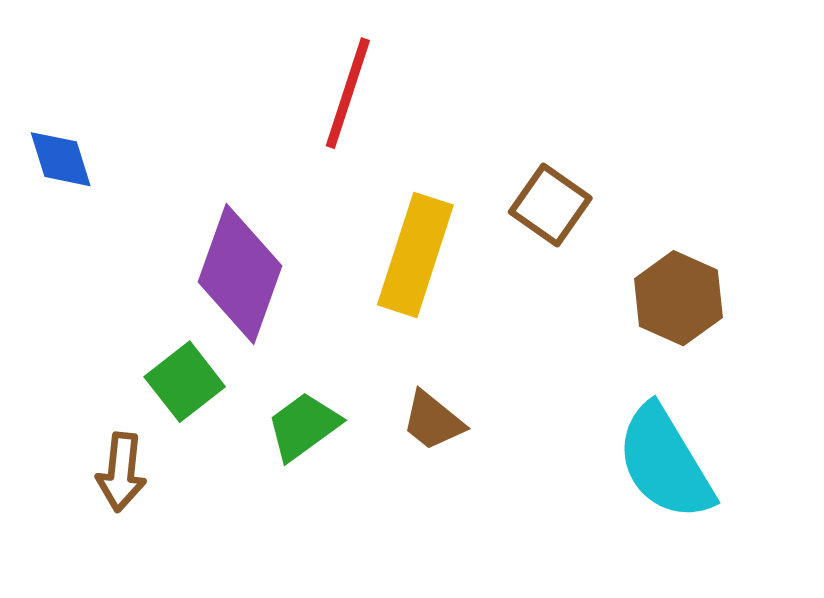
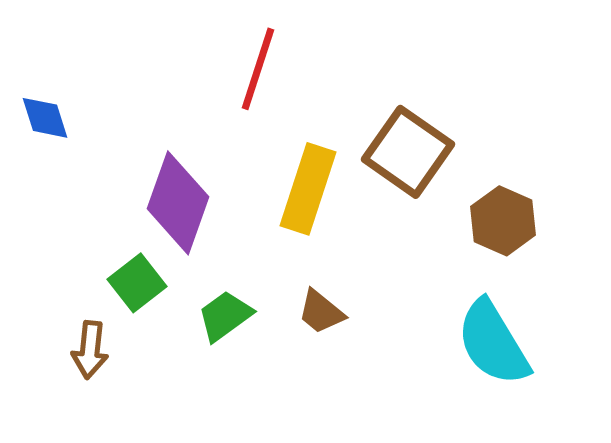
brown square: (550, 205) -> (408, 152), size x1.5

